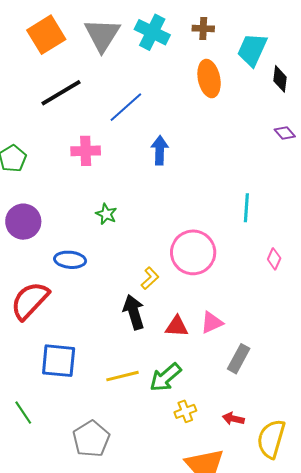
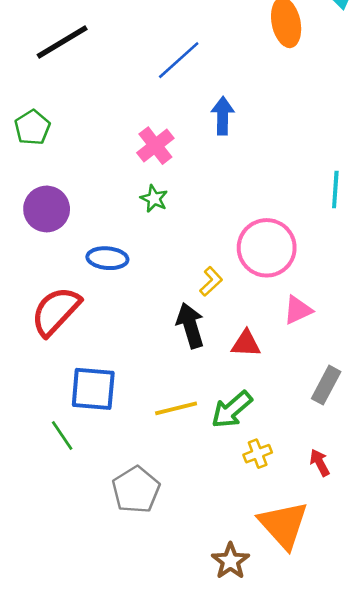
black line: (61, 93) -> (62, 42), moved
pink cross: (86, 151) -> (155, 146), moved, turned -36
pink triangle: (212, 323) -> (298, 310), moved
green line: (23, 413) -> (62, 435), moved
red arrow: (233, 419) -> (320, 463), turned 50

